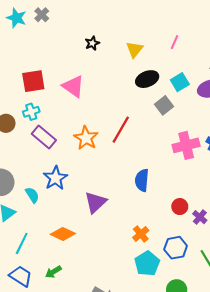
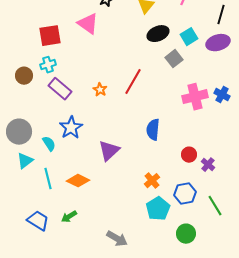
pink triangle: (73, 86) -> (88, 24), moved
orange star: (86, 138) -> (100, 90), size x0.6
cyan line: (22, 243) -> (48, 179), moved, turned -40

